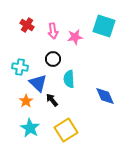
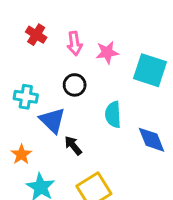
cyan square: (104, 26) -> (150, 70), moved
cyan semicircle: (69, 79) -> (113, 115), moved
orange star: (26, 101) -> (21, 154), moved

